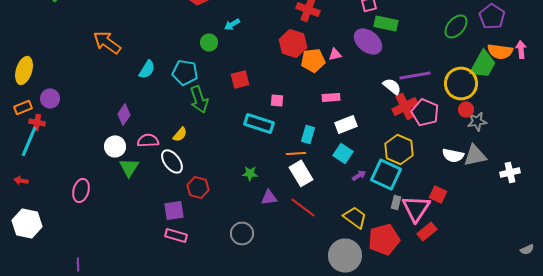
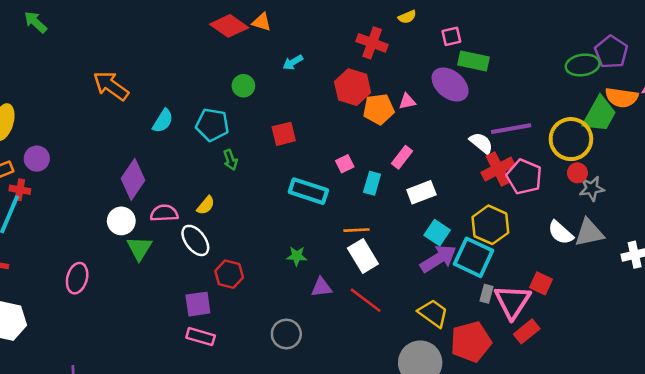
cyan arrow: (232, 24) -> (293, 62), moved
green ellipse: (456, 26) -> (583, 65), moved, turned 40
pink rectangle: (331, 97) -> (402, 157), turned -48
green arrow: (199, 99) -> (230, 160), size x0.6
pink square: (277, 100) -> (345, 164), moved, turned -32
purple diamond: (124, 114) -> (133, 179), size x1.4
cyan rectangle: (308, 134) -> (372, 183), moved
cyan square: (343, 153) -> (437, 233), moved
white semicircle: (453, 155) -> (561, 233), turned 30
purple arrow: (359, 175) -> (438, 259), size x2.0

